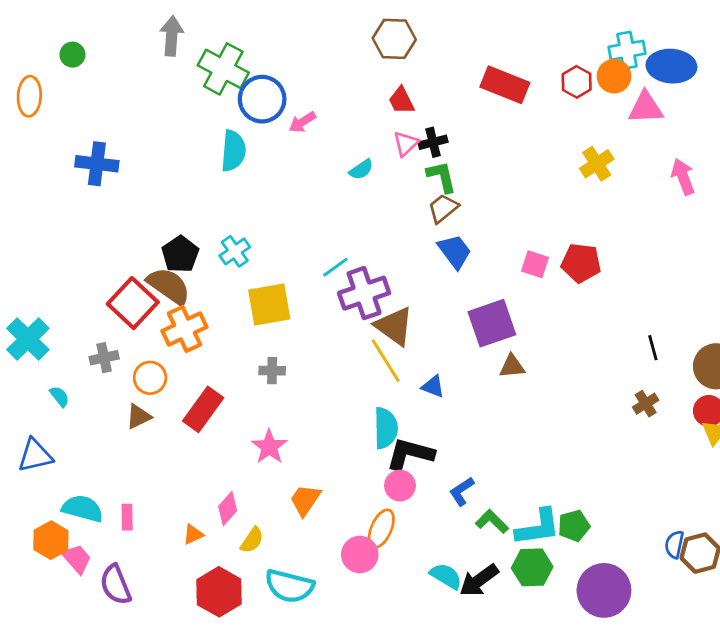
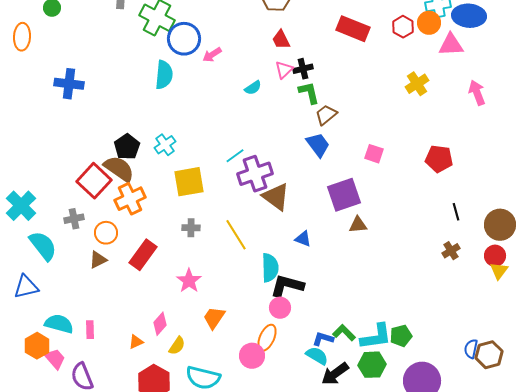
brown trapezoid: (443, 208) -> (326, 115), moved
red pentagon: (581, 263) -> (439, 159), moved
yellow line: (386, 361) -> (236, 235), moved
cyan semicircle: (60, 396) -> (43, 246), size x2.0
blue L-shape: (462, 491) -> (323, 339), moved, turned 50
cyan semicircle: (446, 576) -> (317, 356), moved

